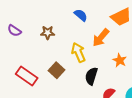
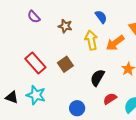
yellow arrow: (78, 52) -> (91, 40), moved

